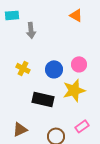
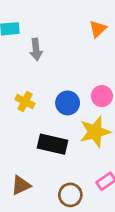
orange triangle: (76, 15) -> (98, 29), turned 48

